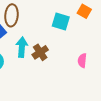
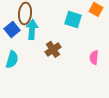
cyan arrow: (22, 47) -> (32, 29), moved

